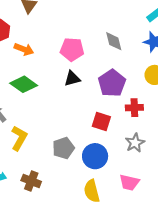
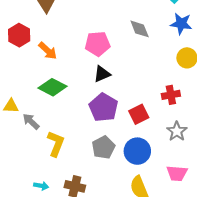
orange arrow: (24, 49) -> (48, 51), turned 30
purple pentagon: (112, 83) -> (103, 107), moved
red square: (101, 122) -> (139, 114), turned -36

